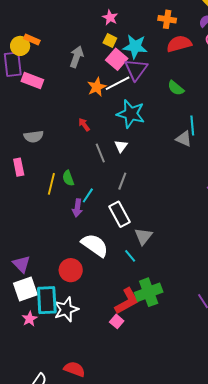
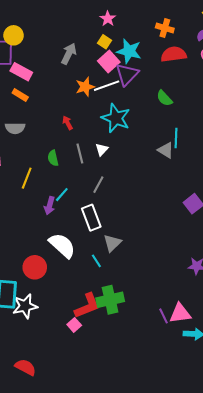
orange rectangle: (32, 39) -> (20, 95), moved
green semicircle: (68, 178) -> (53, 158), moved

